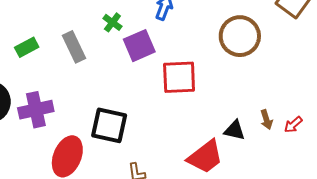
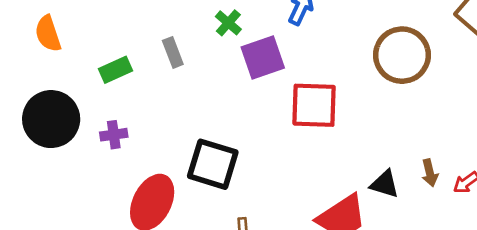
green rectangle: (27, 47) -> (116, 70), moved
gray rectangle: (74, 47) -> (173, 52), size x0.7
purple cross: (36, 110) -> (114, 135), size x0.6

